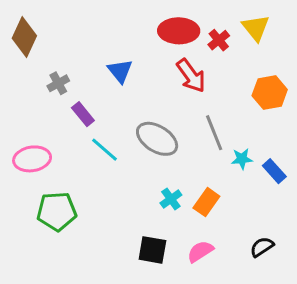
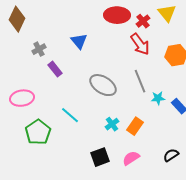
red arrow: (191, 76) -> (140, 44), moved
cyan line: (105, 150) -> (70, 115), moved
green pentagon: (57, 211) -> (38, 132), turned -30
black square: (152, 250) -> (100, 157), turned -30

